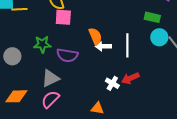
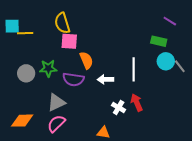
orange semicircle: (95, 36) -> (86, 60), moved
white arrow: (103, 46) -> (105, 79), moved
gray circle: (12, 56) -> (26, 73), moved
red arrow: (130, 78) -> (137, 102), turned 90

